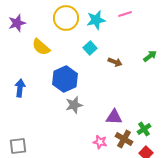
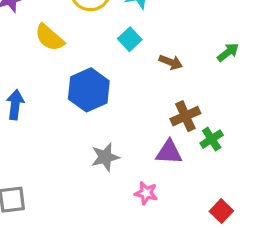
gray star: (74, 105) -> (105, 157), moved
green cross: (144, 129) -> (212, 139), moved
brown cross: (124, 139) -> (185, 116), moved, turned 36

